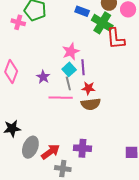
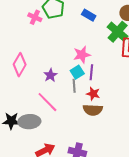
blue rectangle: (82, 11) -> (89, 15), moved
pink line: (61, 98) -> (47, 102), moved, turned 35
gray ellipse: (30, 147) -> (29, 122), moved, turned 55

